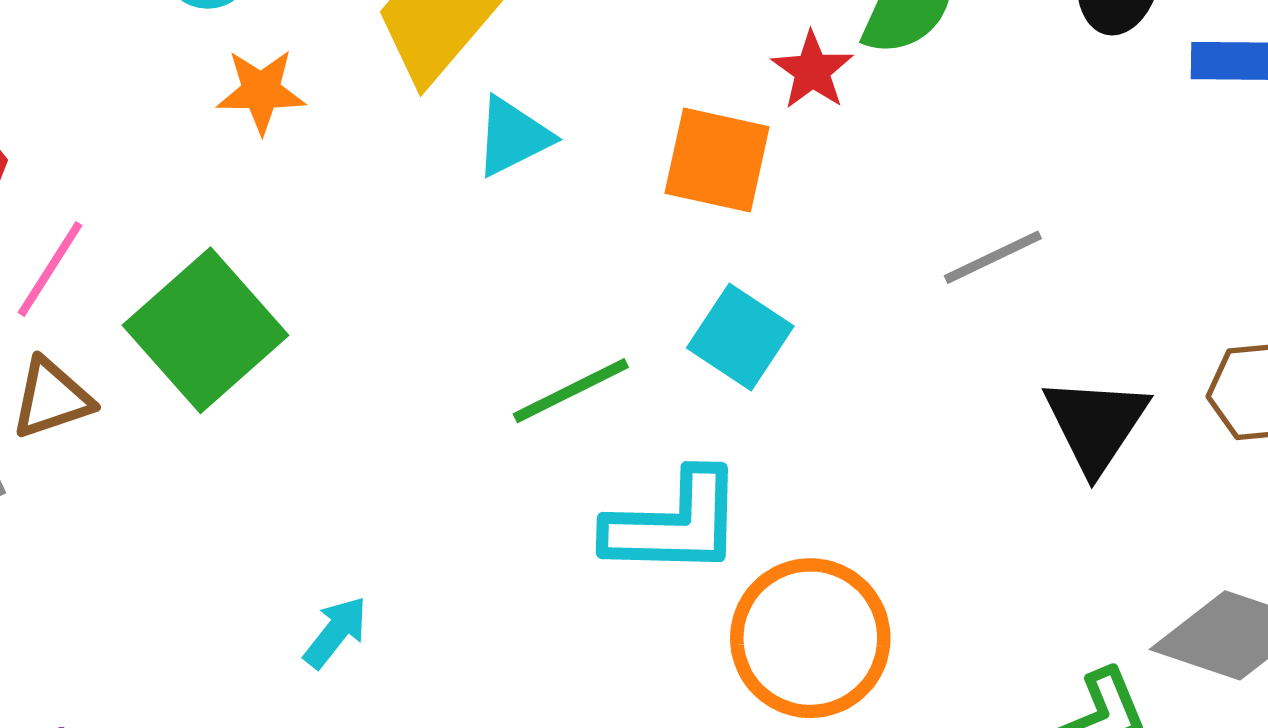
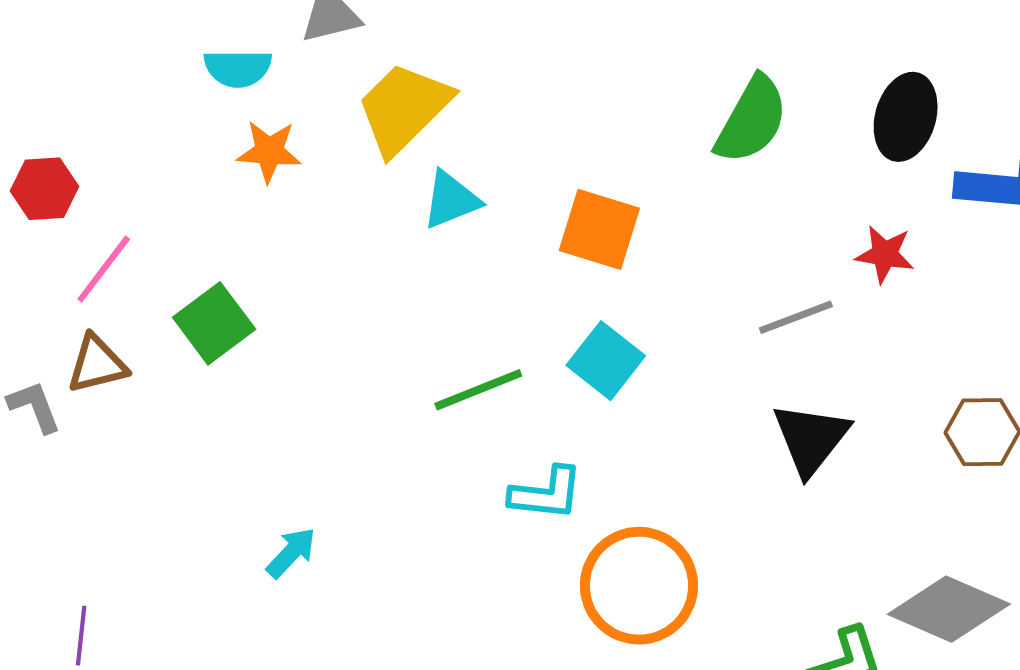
red star: (812, 71) -> (885, 254), moved, turned -30
green square: (206, 330) -> (214, 323), size x0.7
black triangle: (1096, 424) -> (811, 439), moved
cyan L-shape: (674, 524) -> (546, 493), size x0.7

